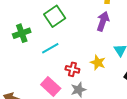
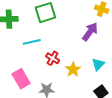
red cross: (72, 69) -> (53, 58), moved

